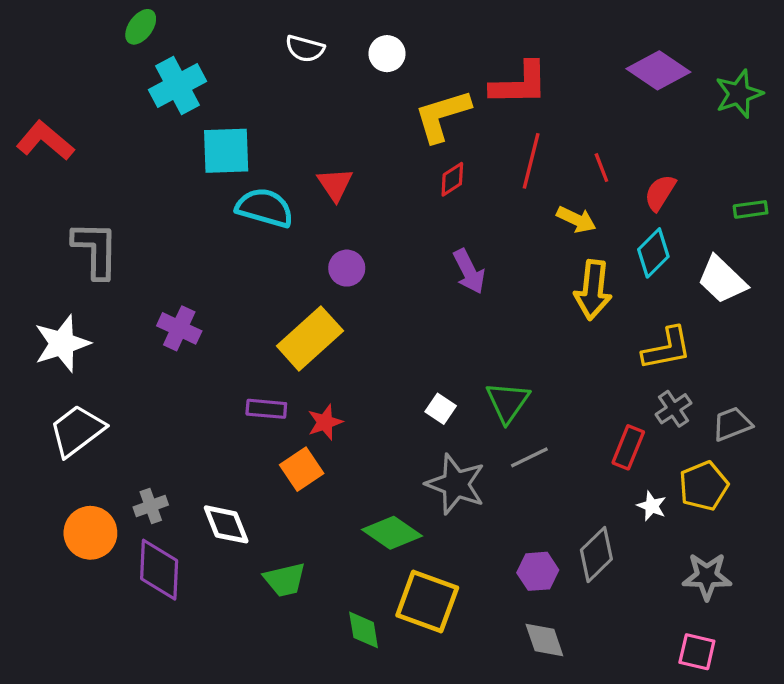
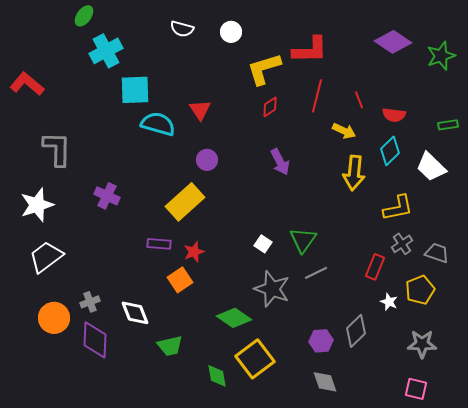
red semicircle: (660, 193) -> (394, 115), turned -115
gray trapezoid: (732, 424) -> (437, 253), turned 40
yellow square: (427, 601) -> (255, 359), turned 33

